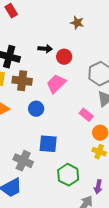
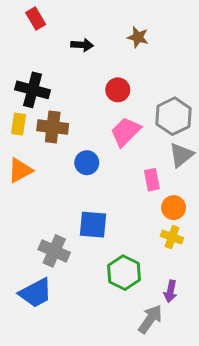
black arrow: (45, 49) -> (82, 45), moved
pink trapezoid: (56, 84) -> (125, 132), moved
blue circle: (36, 109) -> (87, 163), moved
pink rectangle: (86, 115) -> (152, 180), turned 40

